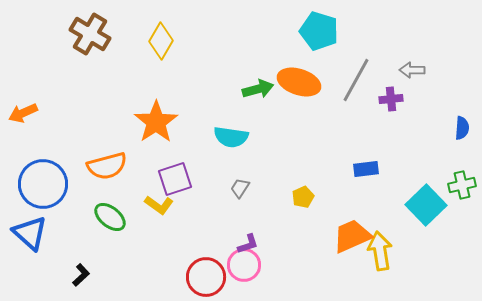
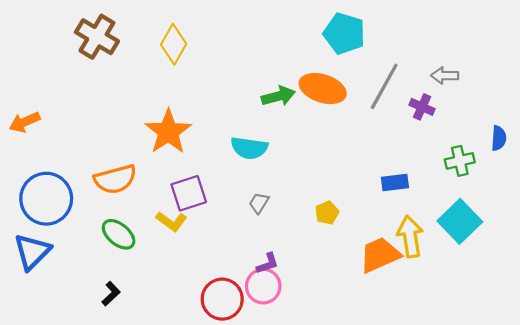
purple cross: (391, 99) -> (422, 107), turned 30
green cross: (462, 185) -> (460, 161), moved
blue triangle: (30, 233) -> (32, 252), turned 33
yellow arrow: (380, 251) -> (410, 236), moved
black L-shape: (81, 275) -> (111, 294), moved

